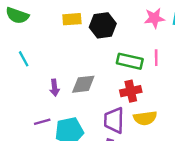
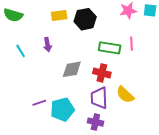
purple arrow: (55, 88) -> (48, 45), moved
red cross: (131, 91) -> (102, 73), moved, turned 30
yellow semicircle: (145, 118) -> (125, 95), turned 54

